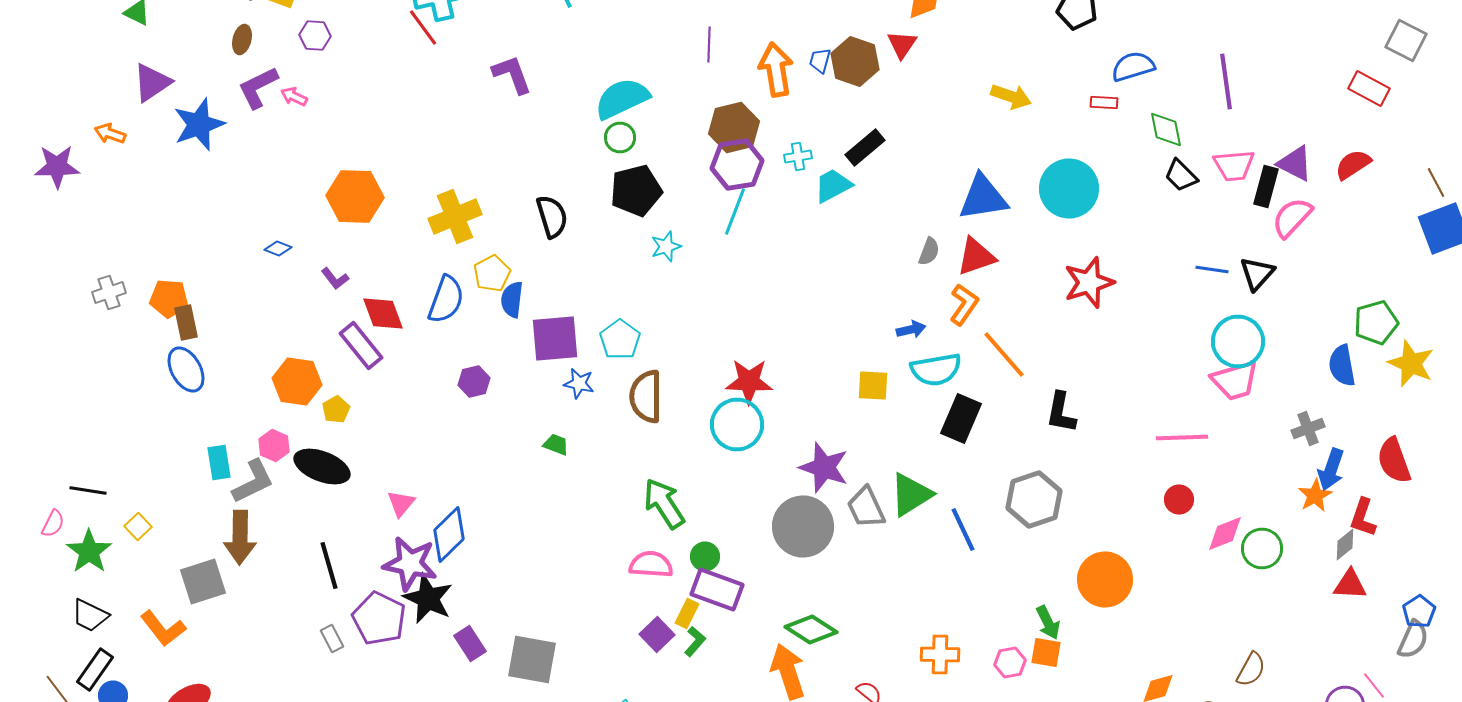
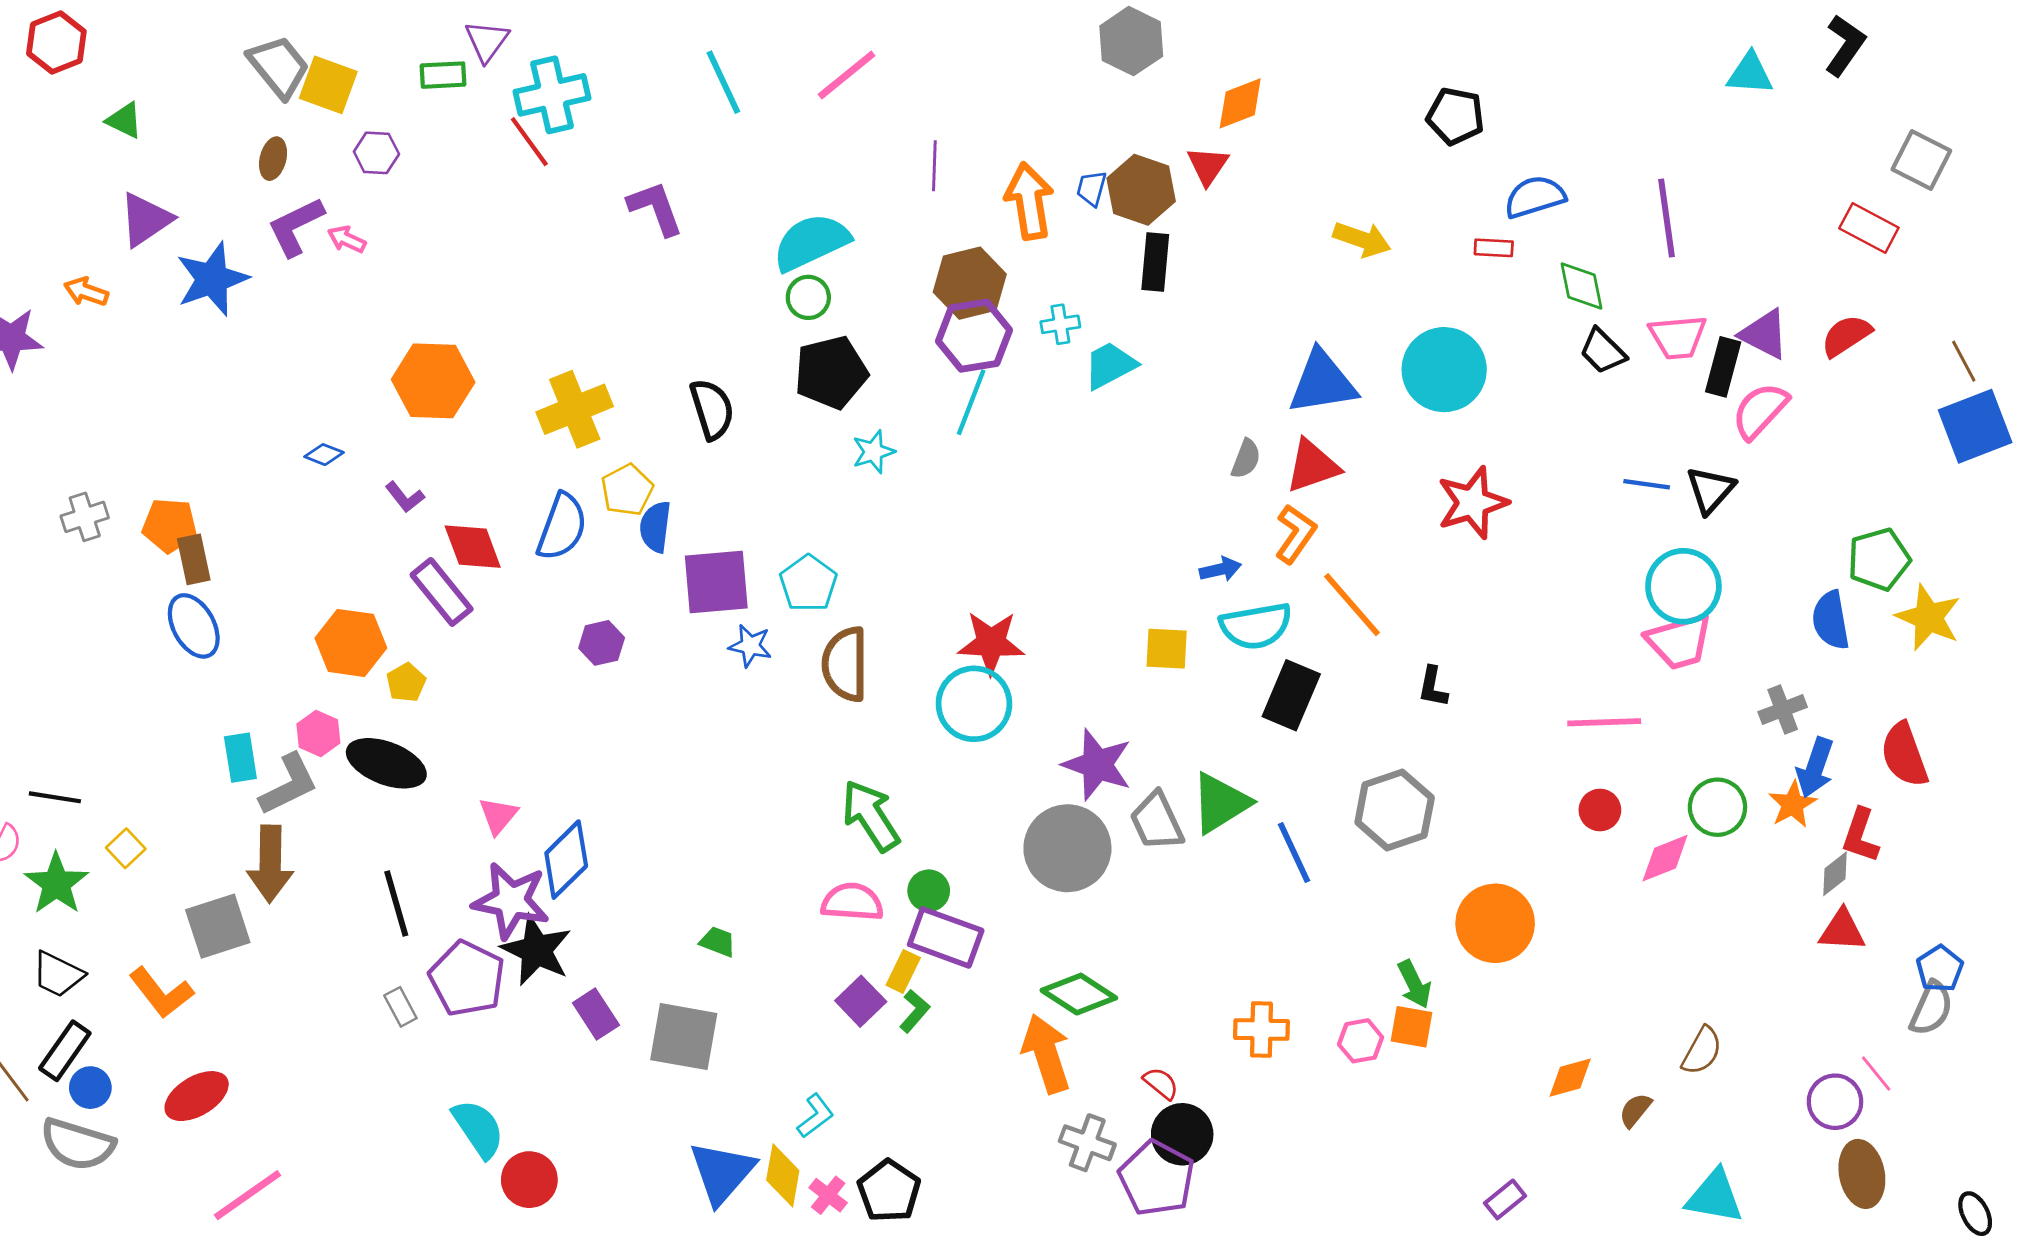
black rectangle: (865, 148) -> (1155, 262), moved, turned -45
black L-shape: (1061, 412) -> (1433, 687), size x0.7
green trapezoid: (556, 444) -> (718, 942), moved
green circle: (1262, 548) -> (1717, 807), moved

